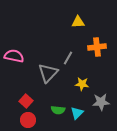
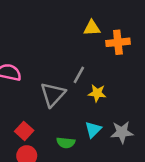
orange cross: (97, 47) -> (118, 42), moved
yellow star: (82, 84) -> (97, 93), moved
cyan triangle: (77, 113) -> (93, 130), moved

